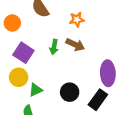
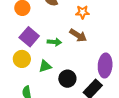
green arrow: (54, 47) -> (54, 42), moved, turned -104
green triangle: (36, 90) -> (45, 66), moved

